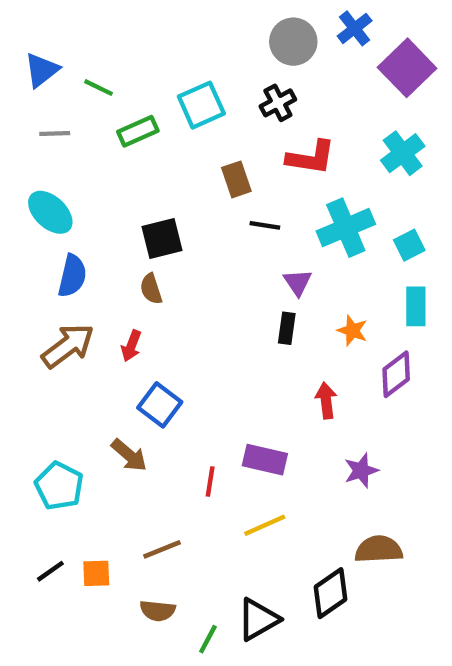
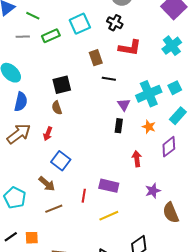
black cross: (278, 103) -> (115, 23), turned -35
gray line: (55, 133) -> (23, 37), moved
cyan cross: (346, 228) -> (149, 94), moved
cyan rectangle: (416, 306) -> (178, 116), turned 42
brown line: (162, 549) -> (54, 209), moved
brown semicircle: (379, 549) -> (171, 213), moved, turned -110

